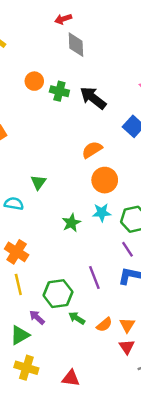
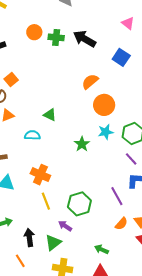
green triangle: (38, 182) -> (50, 115), turned -32
purple line: (94, 277) -> (117, 196), moved
green arrow: (77, 318) -> (101, 249), moved

